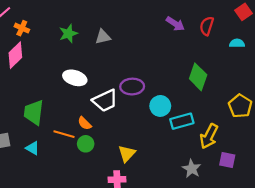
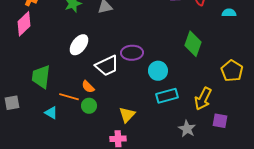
white ellipse: (75, 78) -> (79, 45), turned -70
cyan rectangle: (182, 121) -> (167, 96), moved
cyan triangle: (33, 148) -> (51, 113), moved

